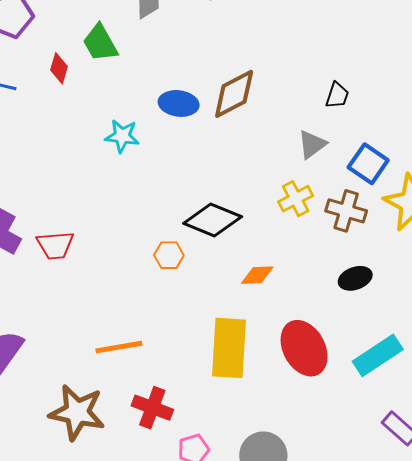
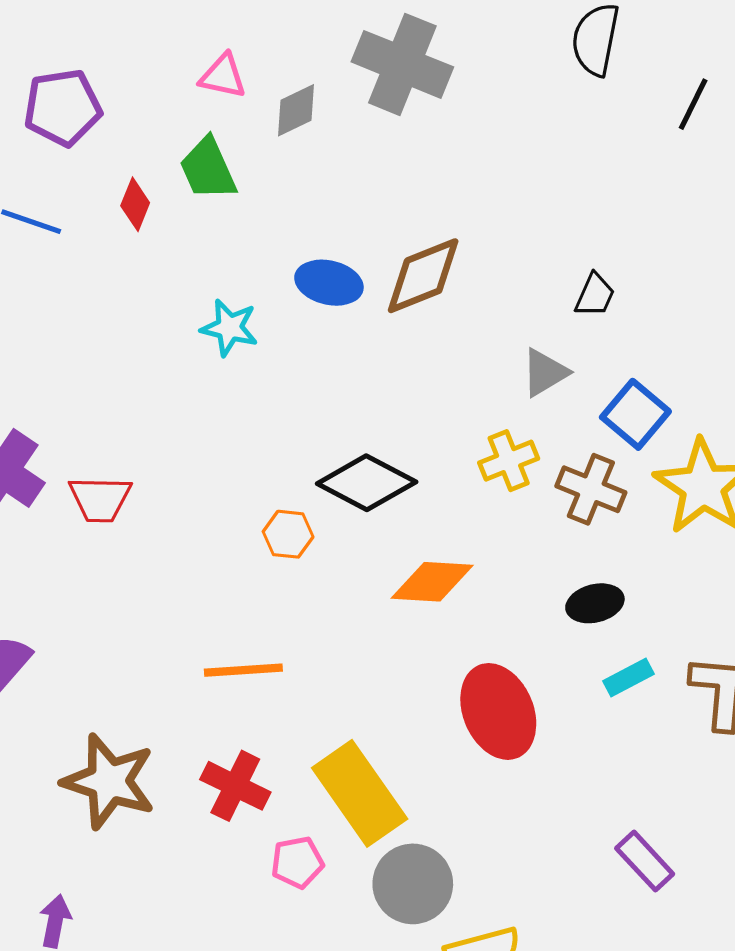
orange diamond: (257, 275) -> (432, 582), size x1.4
orange line: (119, 347) -> (243, 670), moved
yellow rectangle: (229, 348) -> (360, 793), moved, turned -44
cyan rectangle: (378, 355) -> (628, 678), moved, size x0.6

